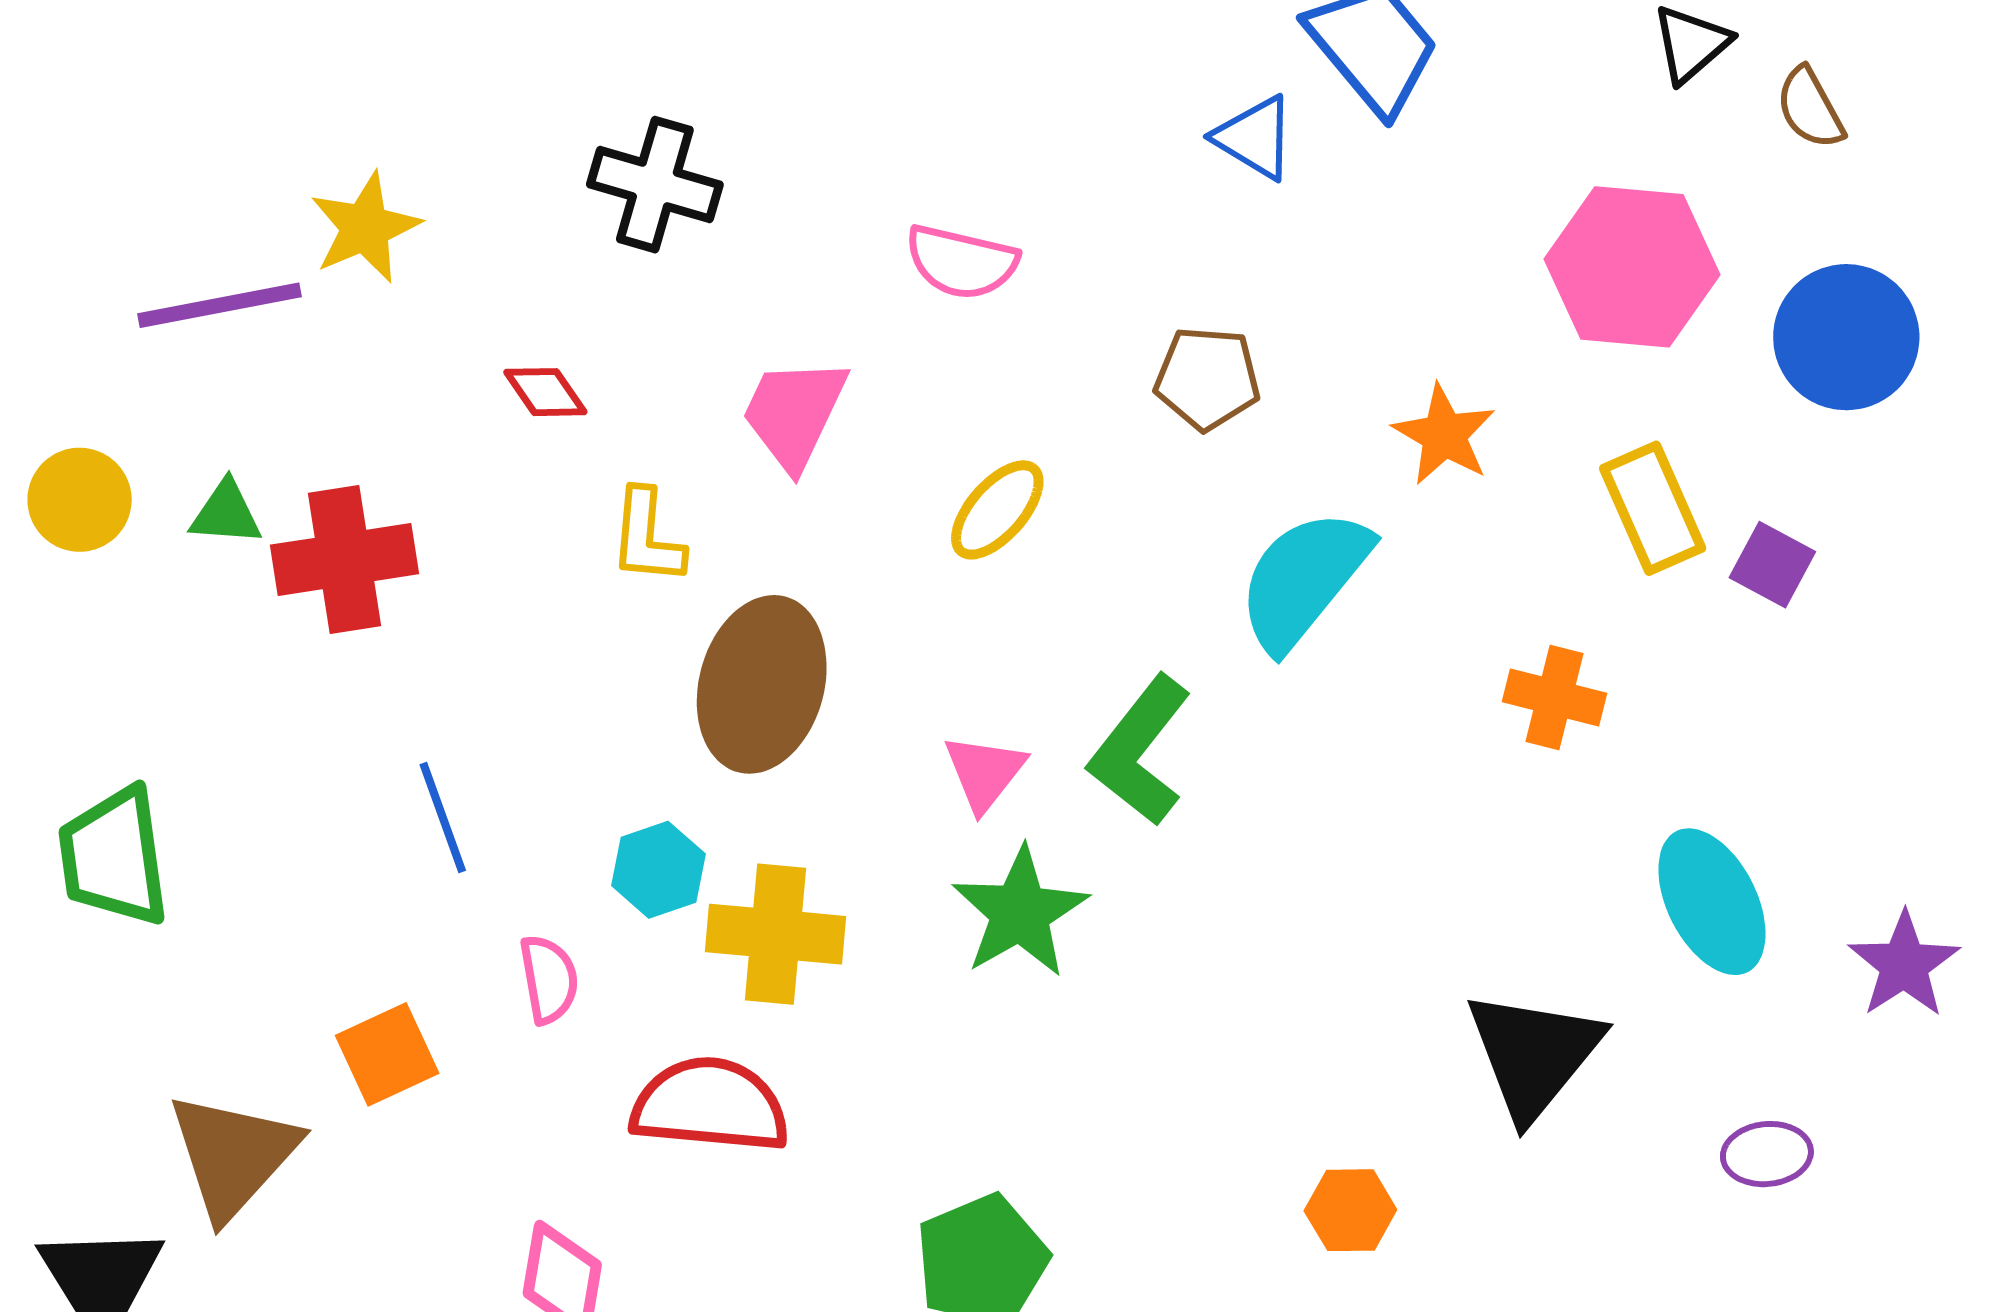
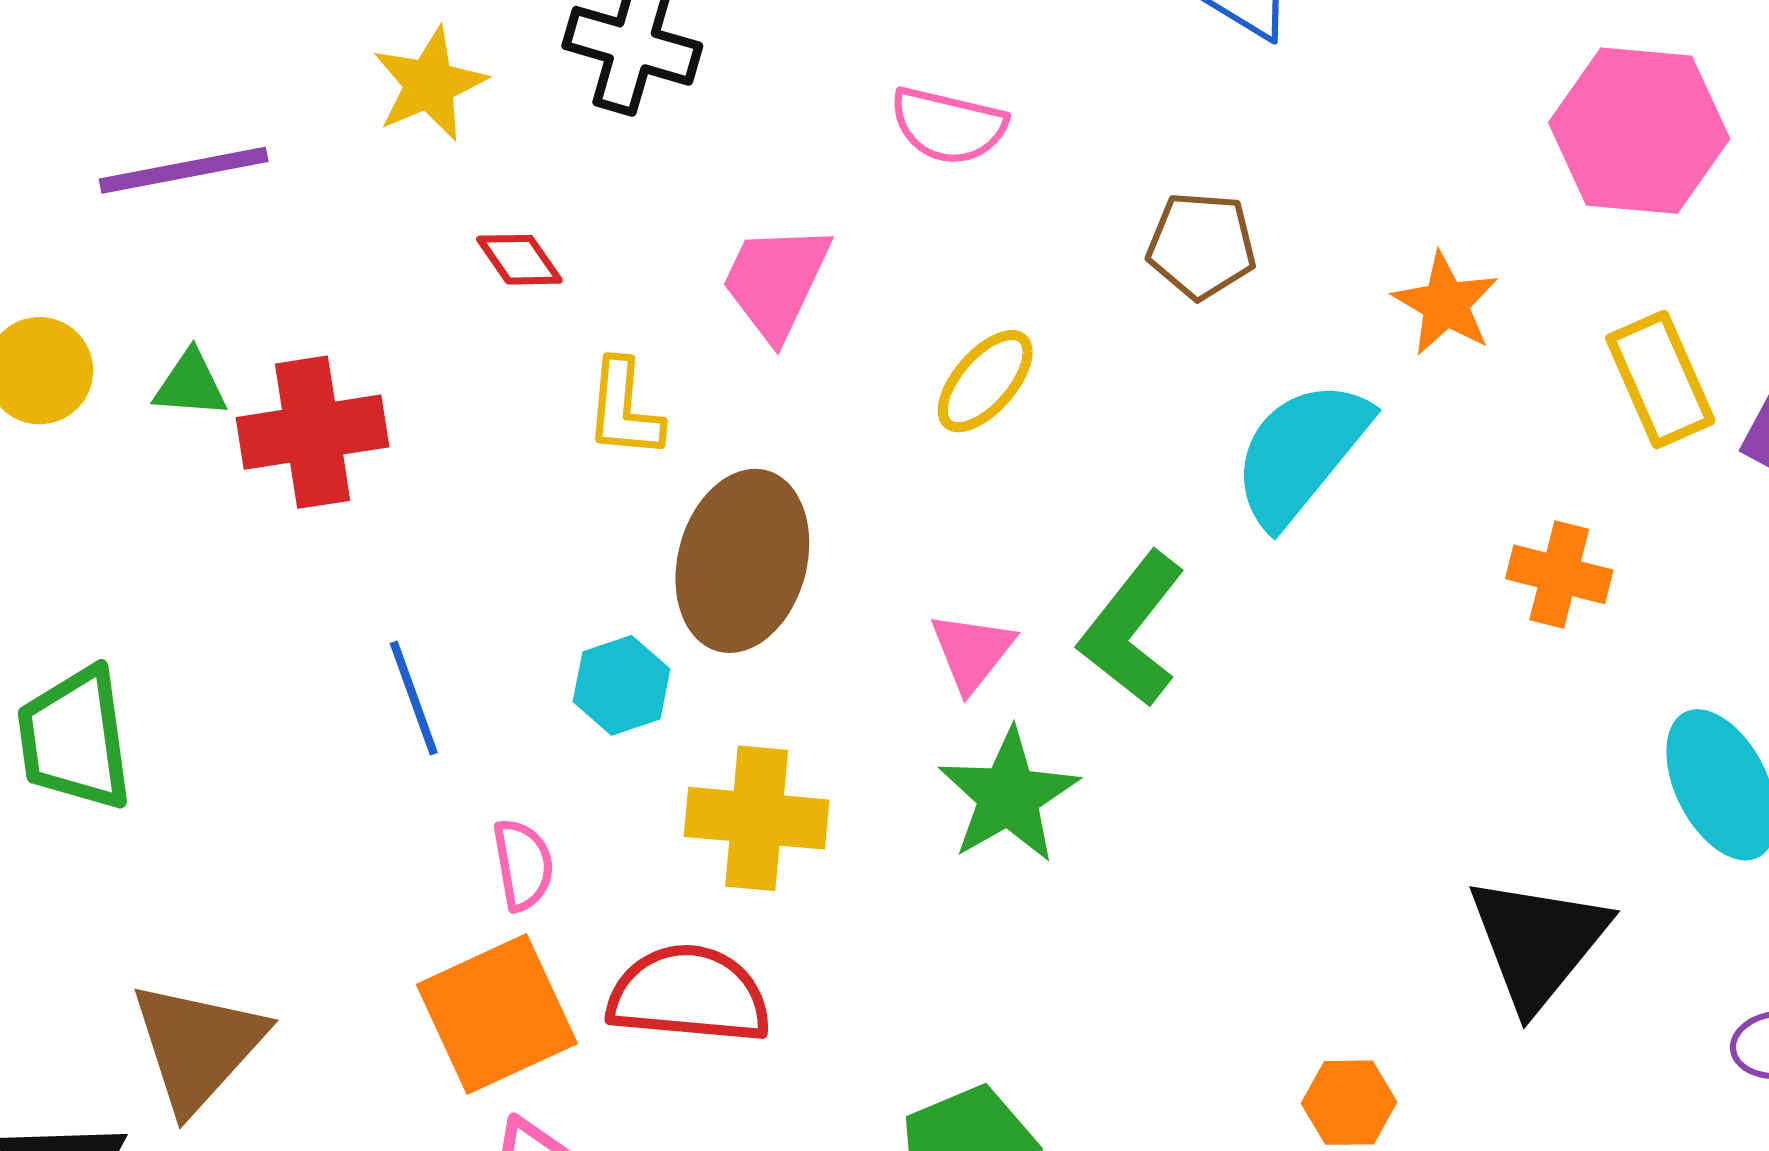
yellow star: (365, 228) -> (429, 84), moved
cyan hexagon: (658, 870) -> (622, 685), moved
orange square: (387, 1054) -> (497, 1014), moved, size x1.5

